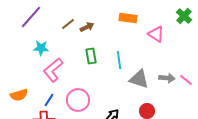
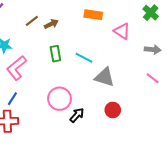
cyan line: (119, 60) -> (84, 58), turned -54
gray arrow: (167, 78) -> (153, 50), moved
pink circle: (78, 100) -> (60, 99), moved

